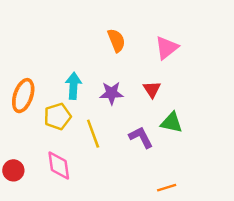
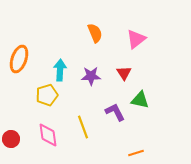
orange ellipse: (23, 96) -> (19, 59), moved
yellow line: (93, 134) -> (83, 127), moved

